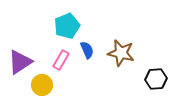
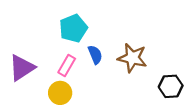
yellow circle: (42, 85) -> (60, 93), moved

